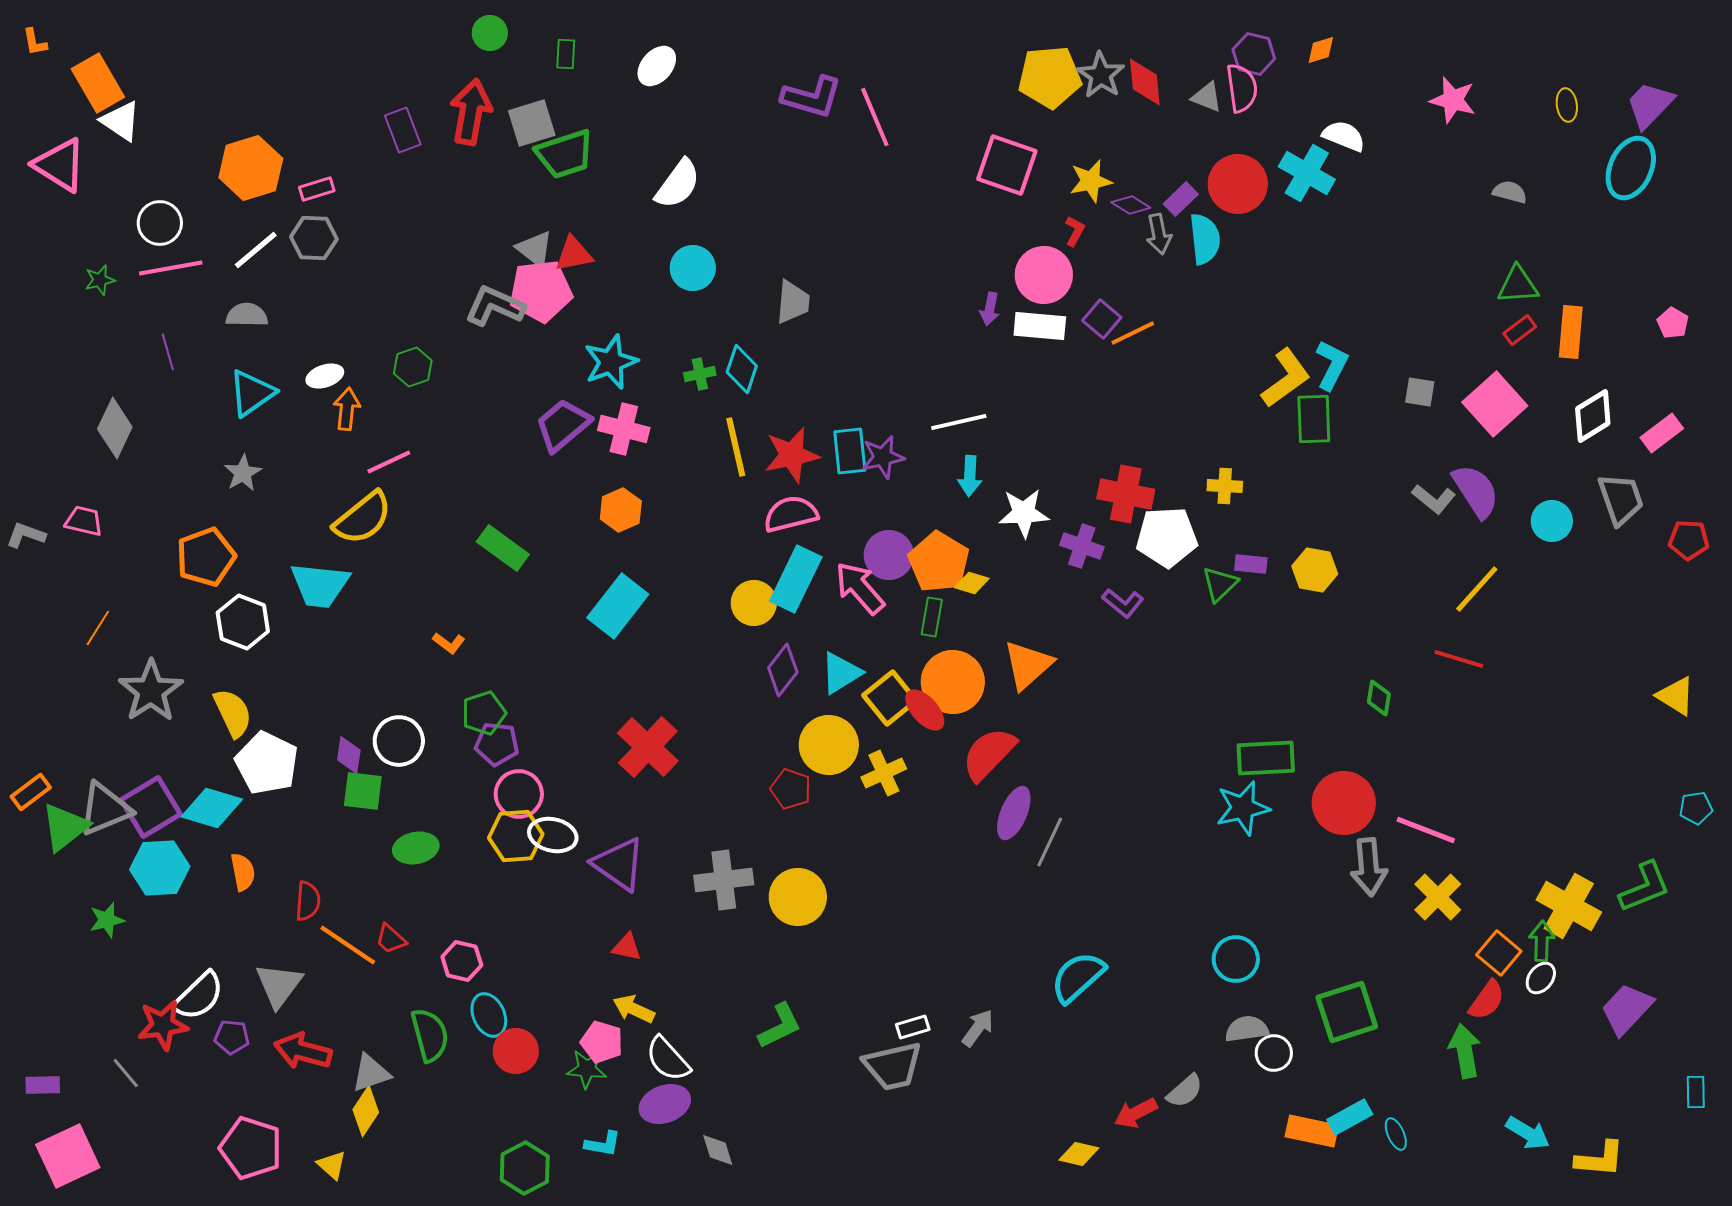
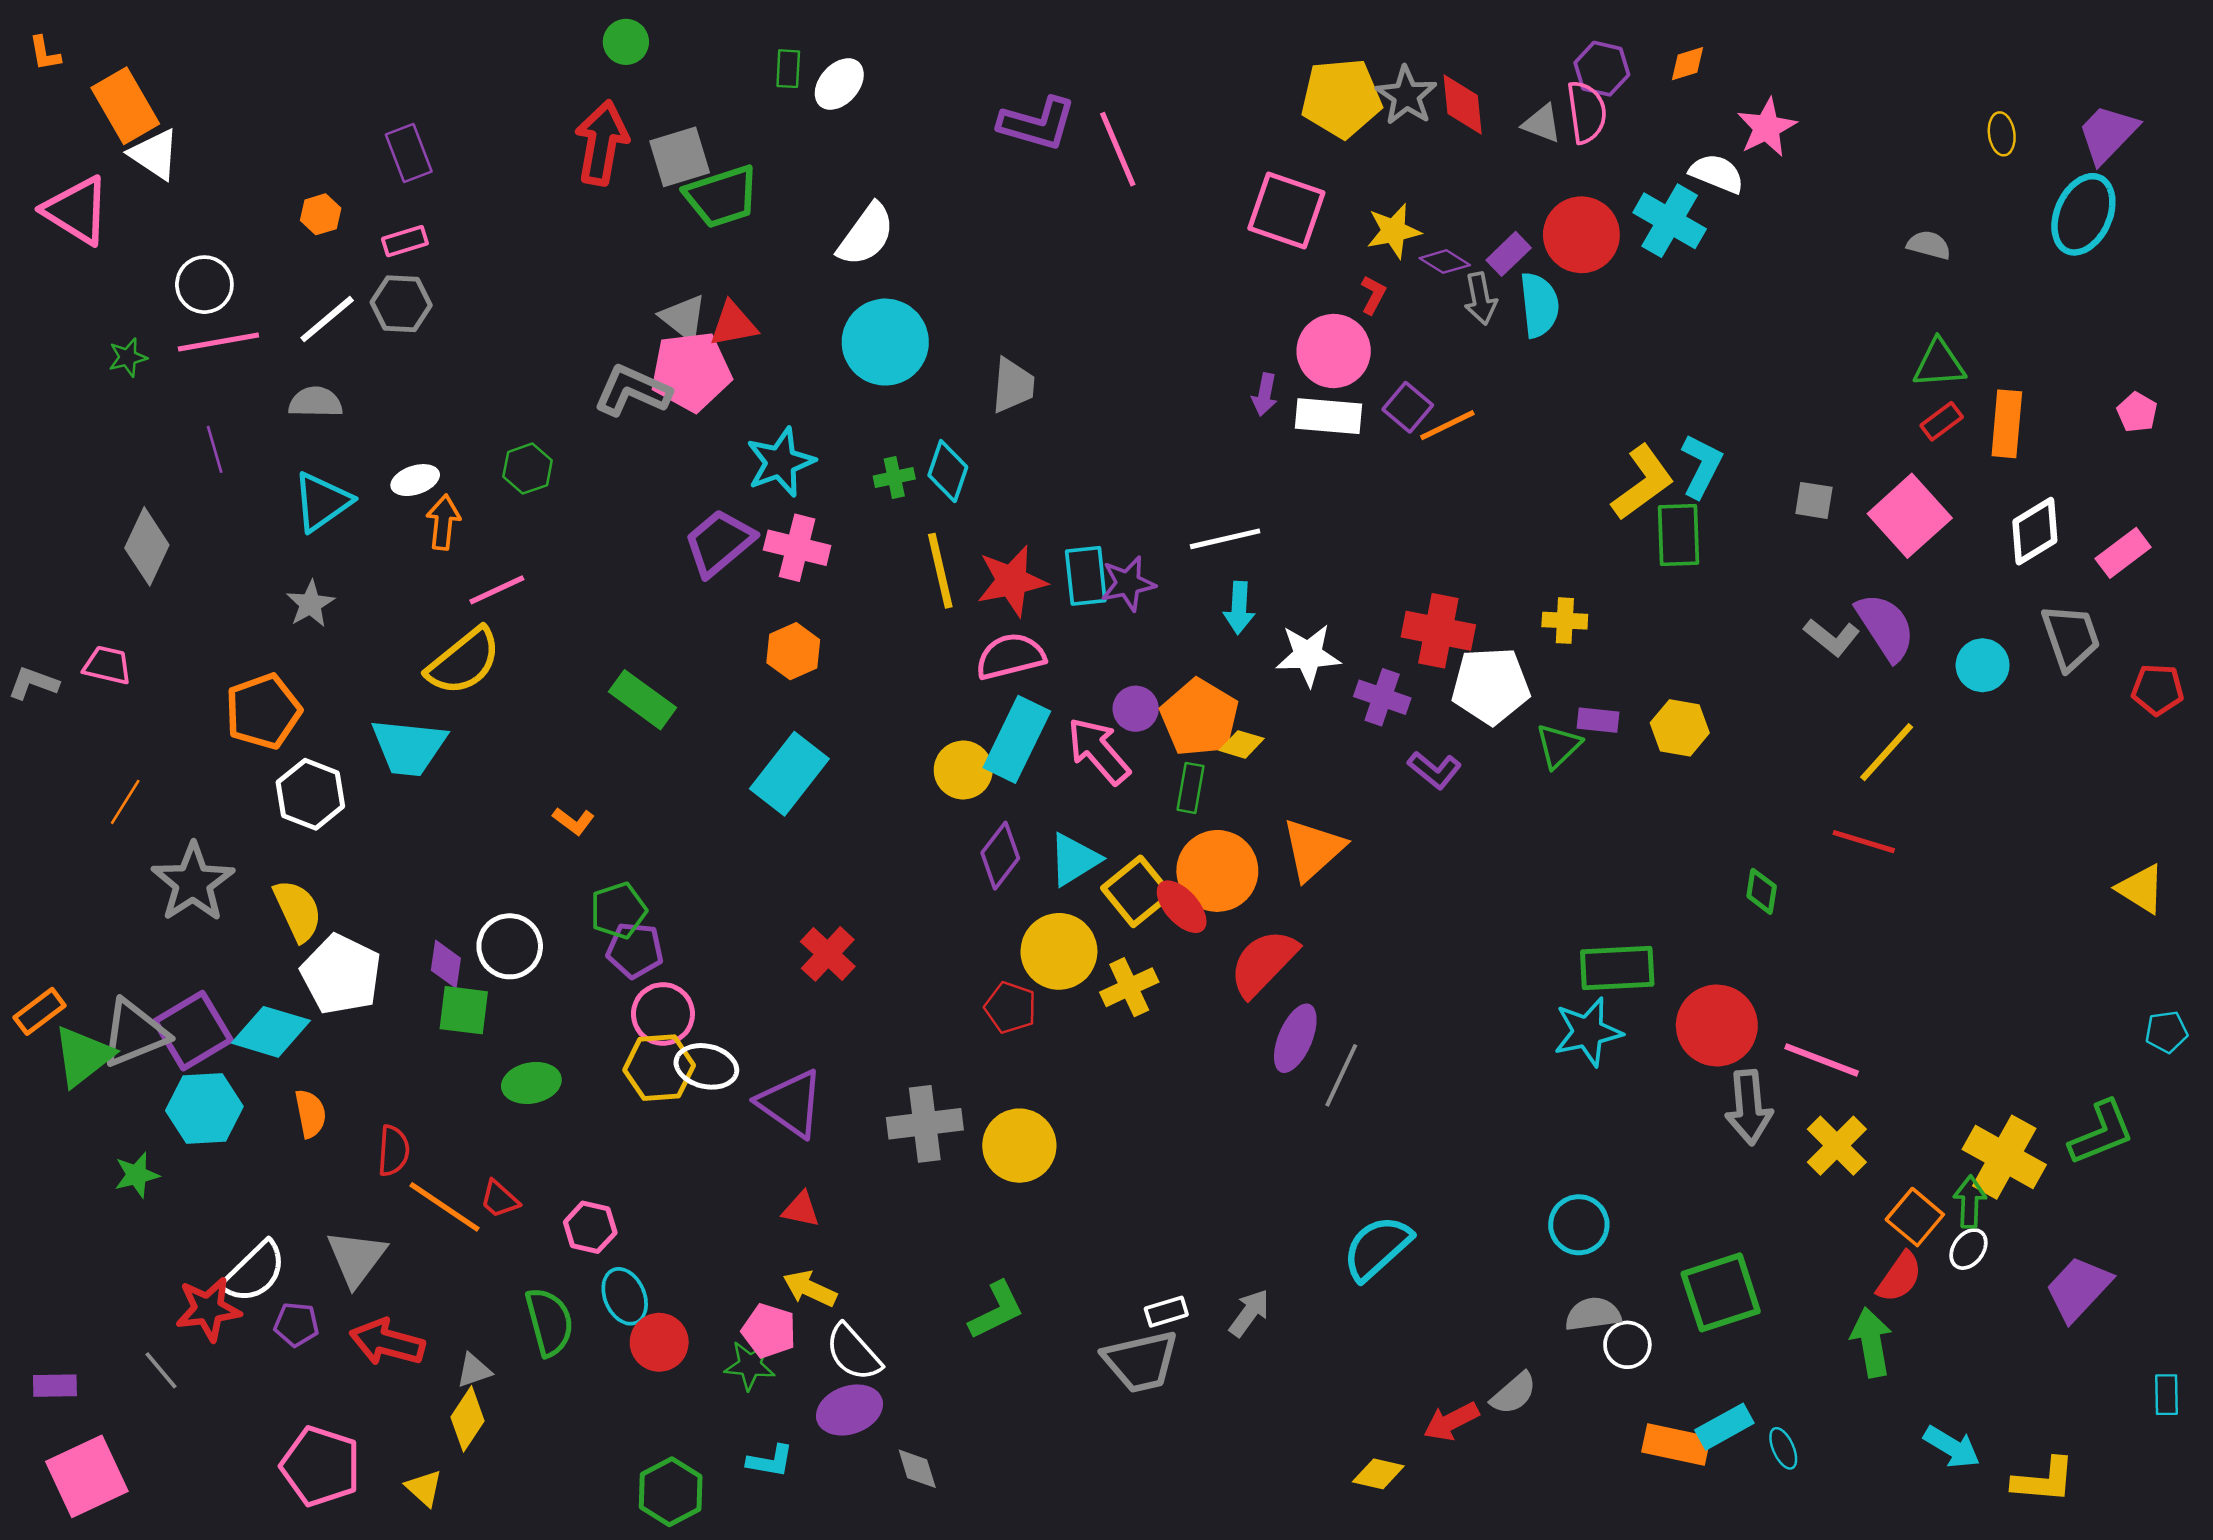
green rectangle: (566, 54) -> (788, 69), moved
pink star: (1453, 100) -> (1767, 127), moved, turned 30
purple rectangle: (403, 130) -> (409, 153), moved
orange hexagon: (251, 168) -> (321, 214), size x0.5
cyan circle: (693, 268) -> (885, 342), size x1.5
purple circle: (889, 555) -> (1136, 709), size x0.7
red cross: (648, 747) -> (828, 954), size x0.7
gray triangle: (371, 1073) -> (474, 1370), size x0.7

